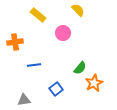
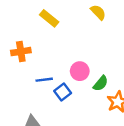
pink circle: (63, 33) -> (80, 71), moved
blue square: (56, 89) -> (63, 92), moved

